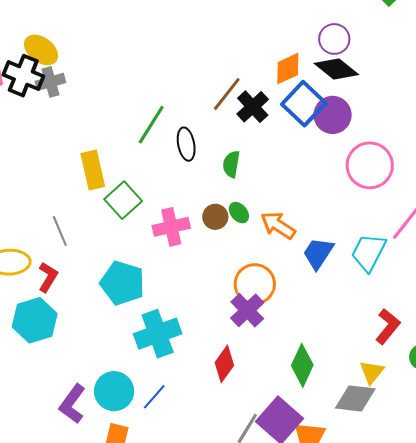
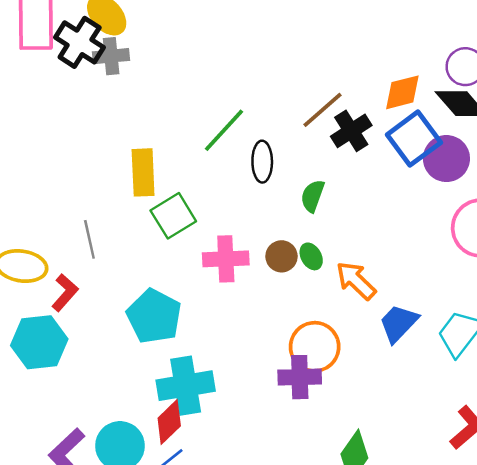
purple cross: (247, 310) -> (300, 377), turned 32
red diamond: (224, 364) -> (169, 422), moved

